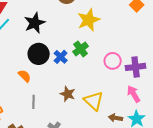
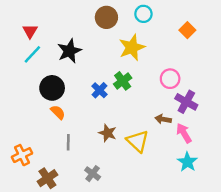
black circle: (39, 54) -> (52, 88), moved
pink circle: (113, 61) -> (170, 79), moved
purple cross: (136, 67) -> (186, 102), turned 36
brown arrow: (116, 118) -> (163, 119), moved

